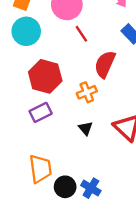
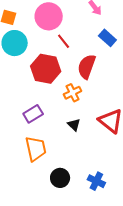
red hexagon: (45, 76) -> (46, 69), moved
orange trapezoid: (40, 169) -> (36, 149), moved
blue cross: (91, 188) -> (96, 181), moved

